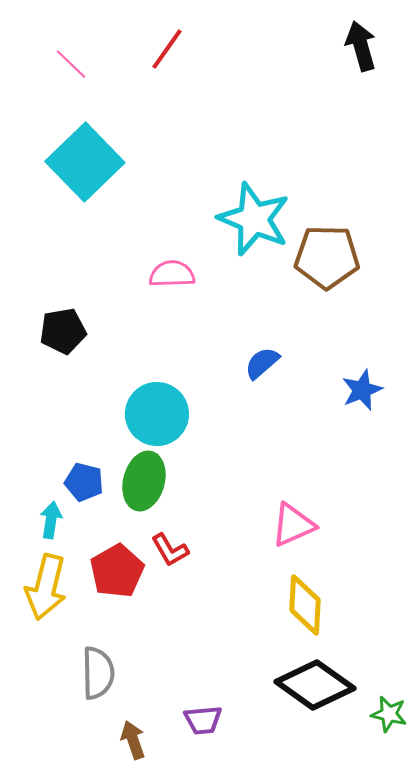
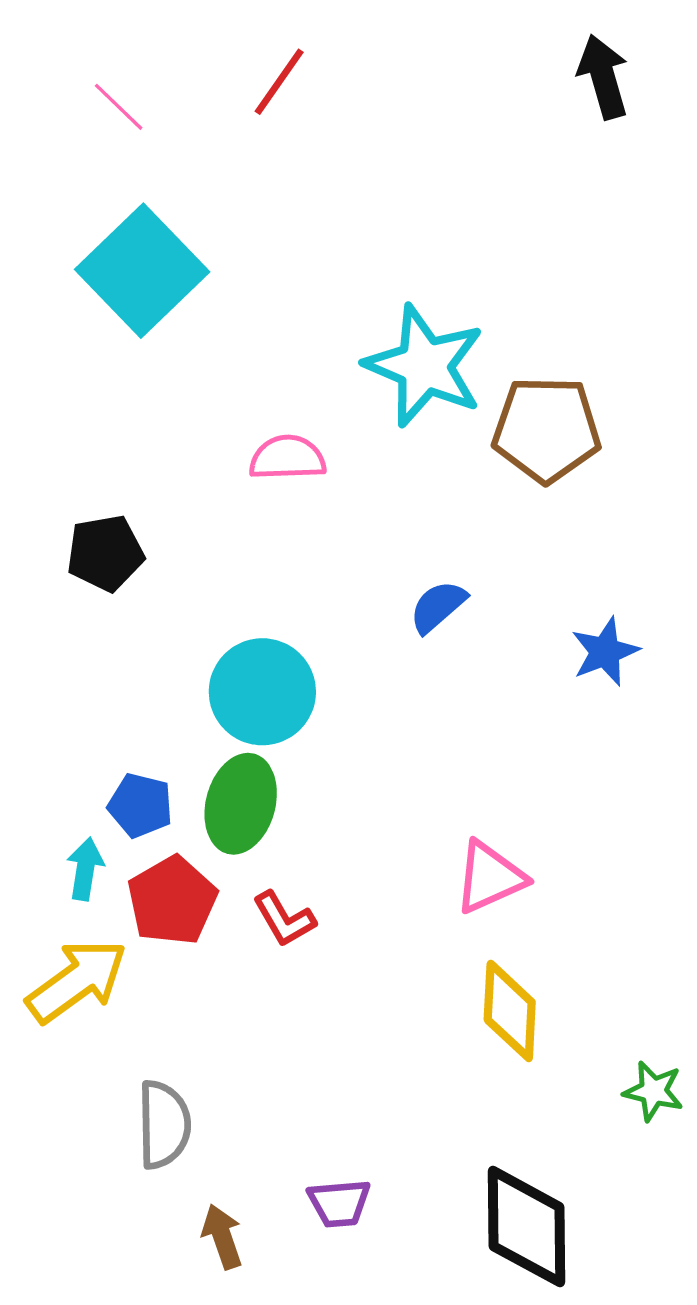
red pentagon: (117, 571) -> (172, 901), moved
yellow arrow: (46, 587) -> (77, 981), turned -140
black diamond: (315, 685) -> (526, 1227), moved, turned 54
green star: (389, 714) -> (653, 1091), moved

